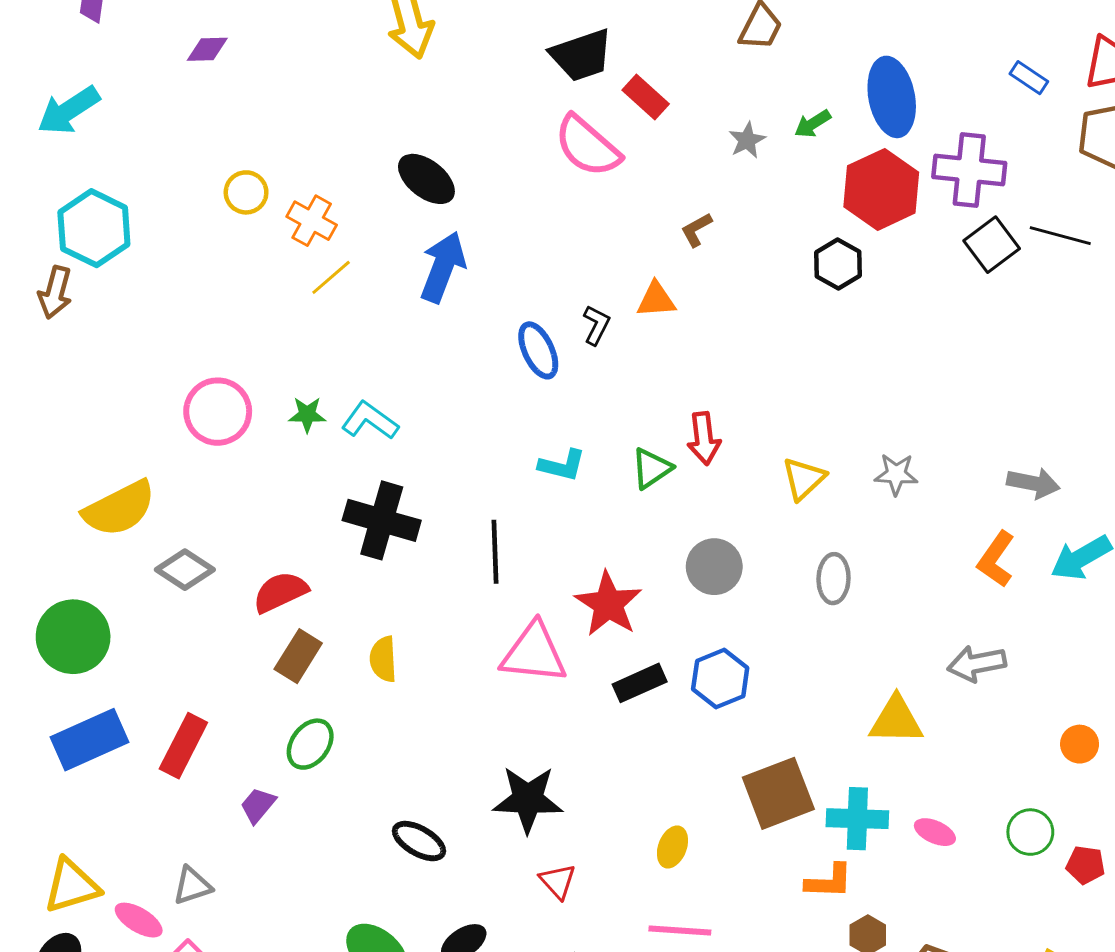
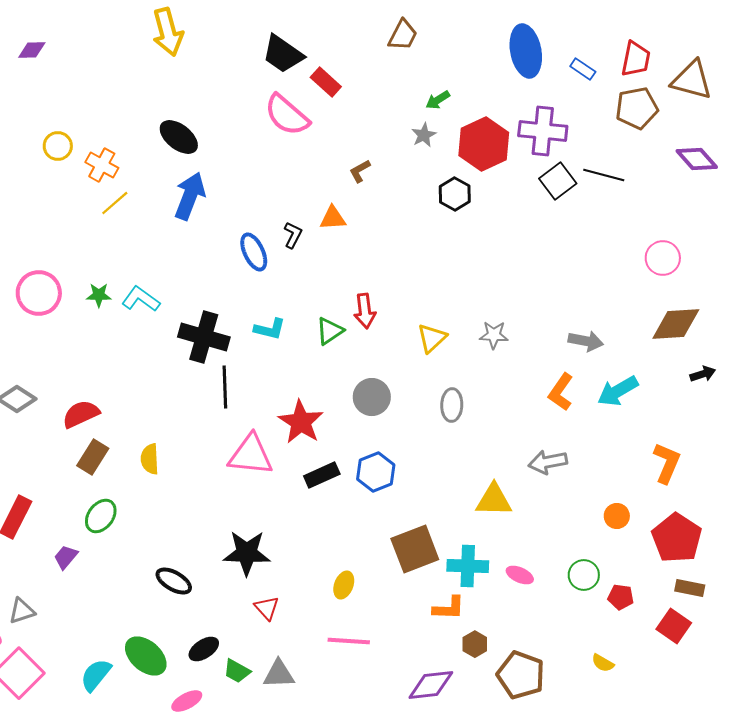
black trapezoid: (582, 55) -> (283, 54), turned 54
blue ellipse: (892, 97) -> (526, 51), moved
gray star: (747, 140) -> (424, 135), moved
black cross: (382, 520) -> (204, 337), moved

